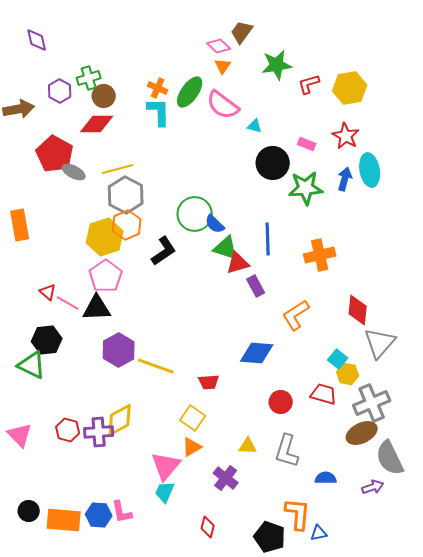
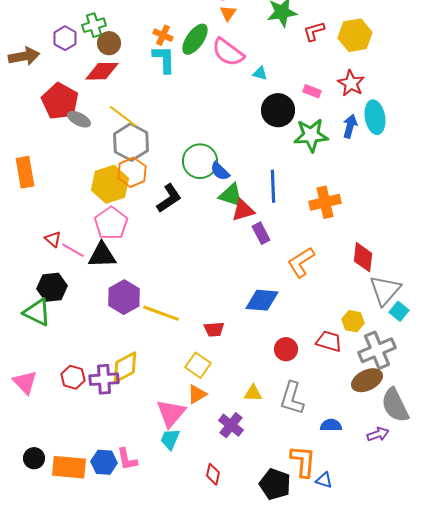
yellow line: (118, 169) -> (123, 116), turned 52
cyan square: (338, 359) -> (399, 311), moved
blue triangle: (319, 533) -> (324, 480), turned 30

